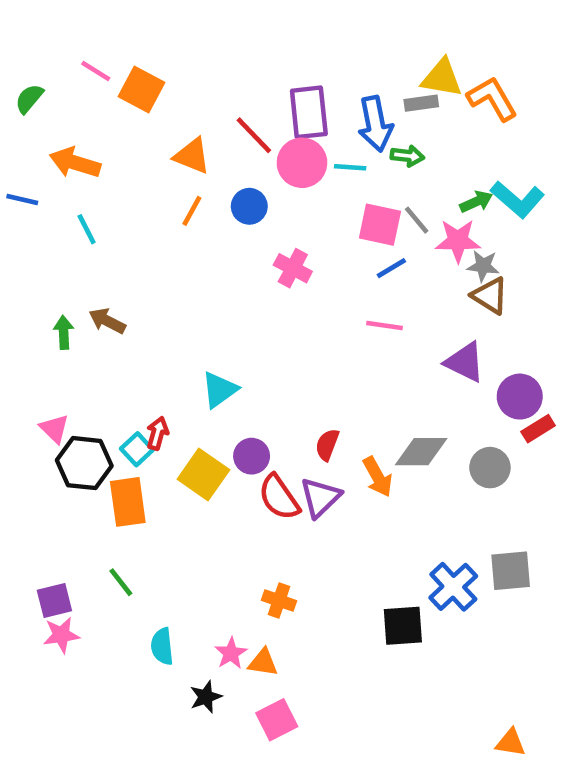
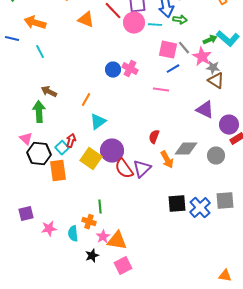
blue circle: (249, 206) -> (113, 70), moved
orange line: (192, 211) -> (86, 100), moved
pink star: (458, 241) -> (202, 57), turned 30
pink line: (385, 325) -> (161, 90), moved
green arrow: (64, 332) -> (39, 112), moved, size x1.5
red semicircle: (327, 445) -> (154, 137), moved
purple circle: (252, 456) -> (112, 151), size x1.5
green line: (121, 582) -> (100, 207), moved, turned 32
orange cross: (279, 601) -> (89, 222), moved
black square: (403, 626) -> (177, 204), moved
pink star: (61, 635) -> (49, 229), moved
orange triangle: (263, 662) -> (117, 241), size x1.5

